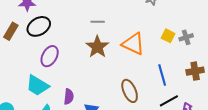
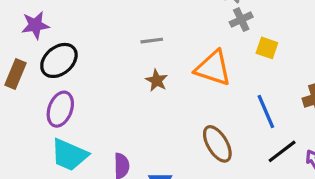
gray cross: (186, 37) -> (241, 20), moved
brown star: (97, 47) -> (157, 80), size x0.6
purple ellipse: (50, 56) -> (60, 109), moved

